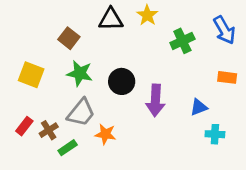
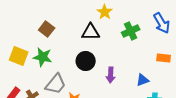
black triangle: (111, 19) -> (91, 32), moved
green star: (80, 73) -> (43, 57), moved
purple arrow: (155, 100) -> (111, 75), size x0.7

